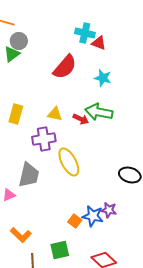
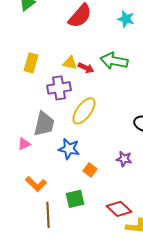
cyan star: (103, 78) -> (126, 19), moved
red arrow: (81, 119) -> (86, 68), moved
yellow ellipse: (69, 162) -> (84, 111), turned 64
blue star: (93, 216) -> (69, 149), moved

